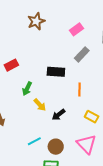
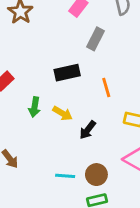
yellow arrow: (40, 105) -> (63, 113), moved
cyan line: (34, 141) -> (65, 176), turned 48

